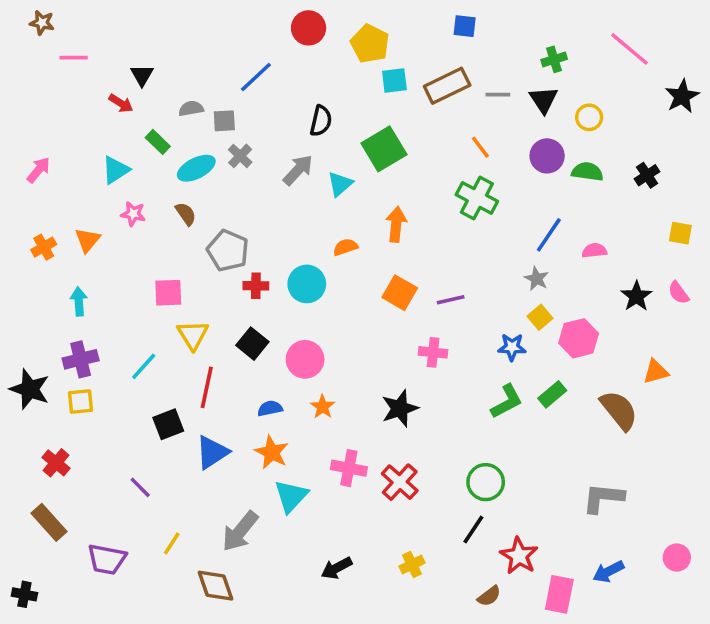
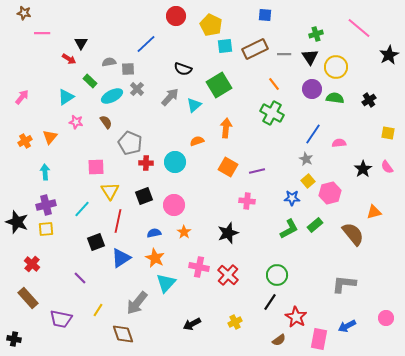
yellow circle: (589, 117) -> (336, 67), size x1.5
black semicircle: (321, 121) -> (183, 69), turned 96
black square: (252, 344) -> (144, 196), turned 30

